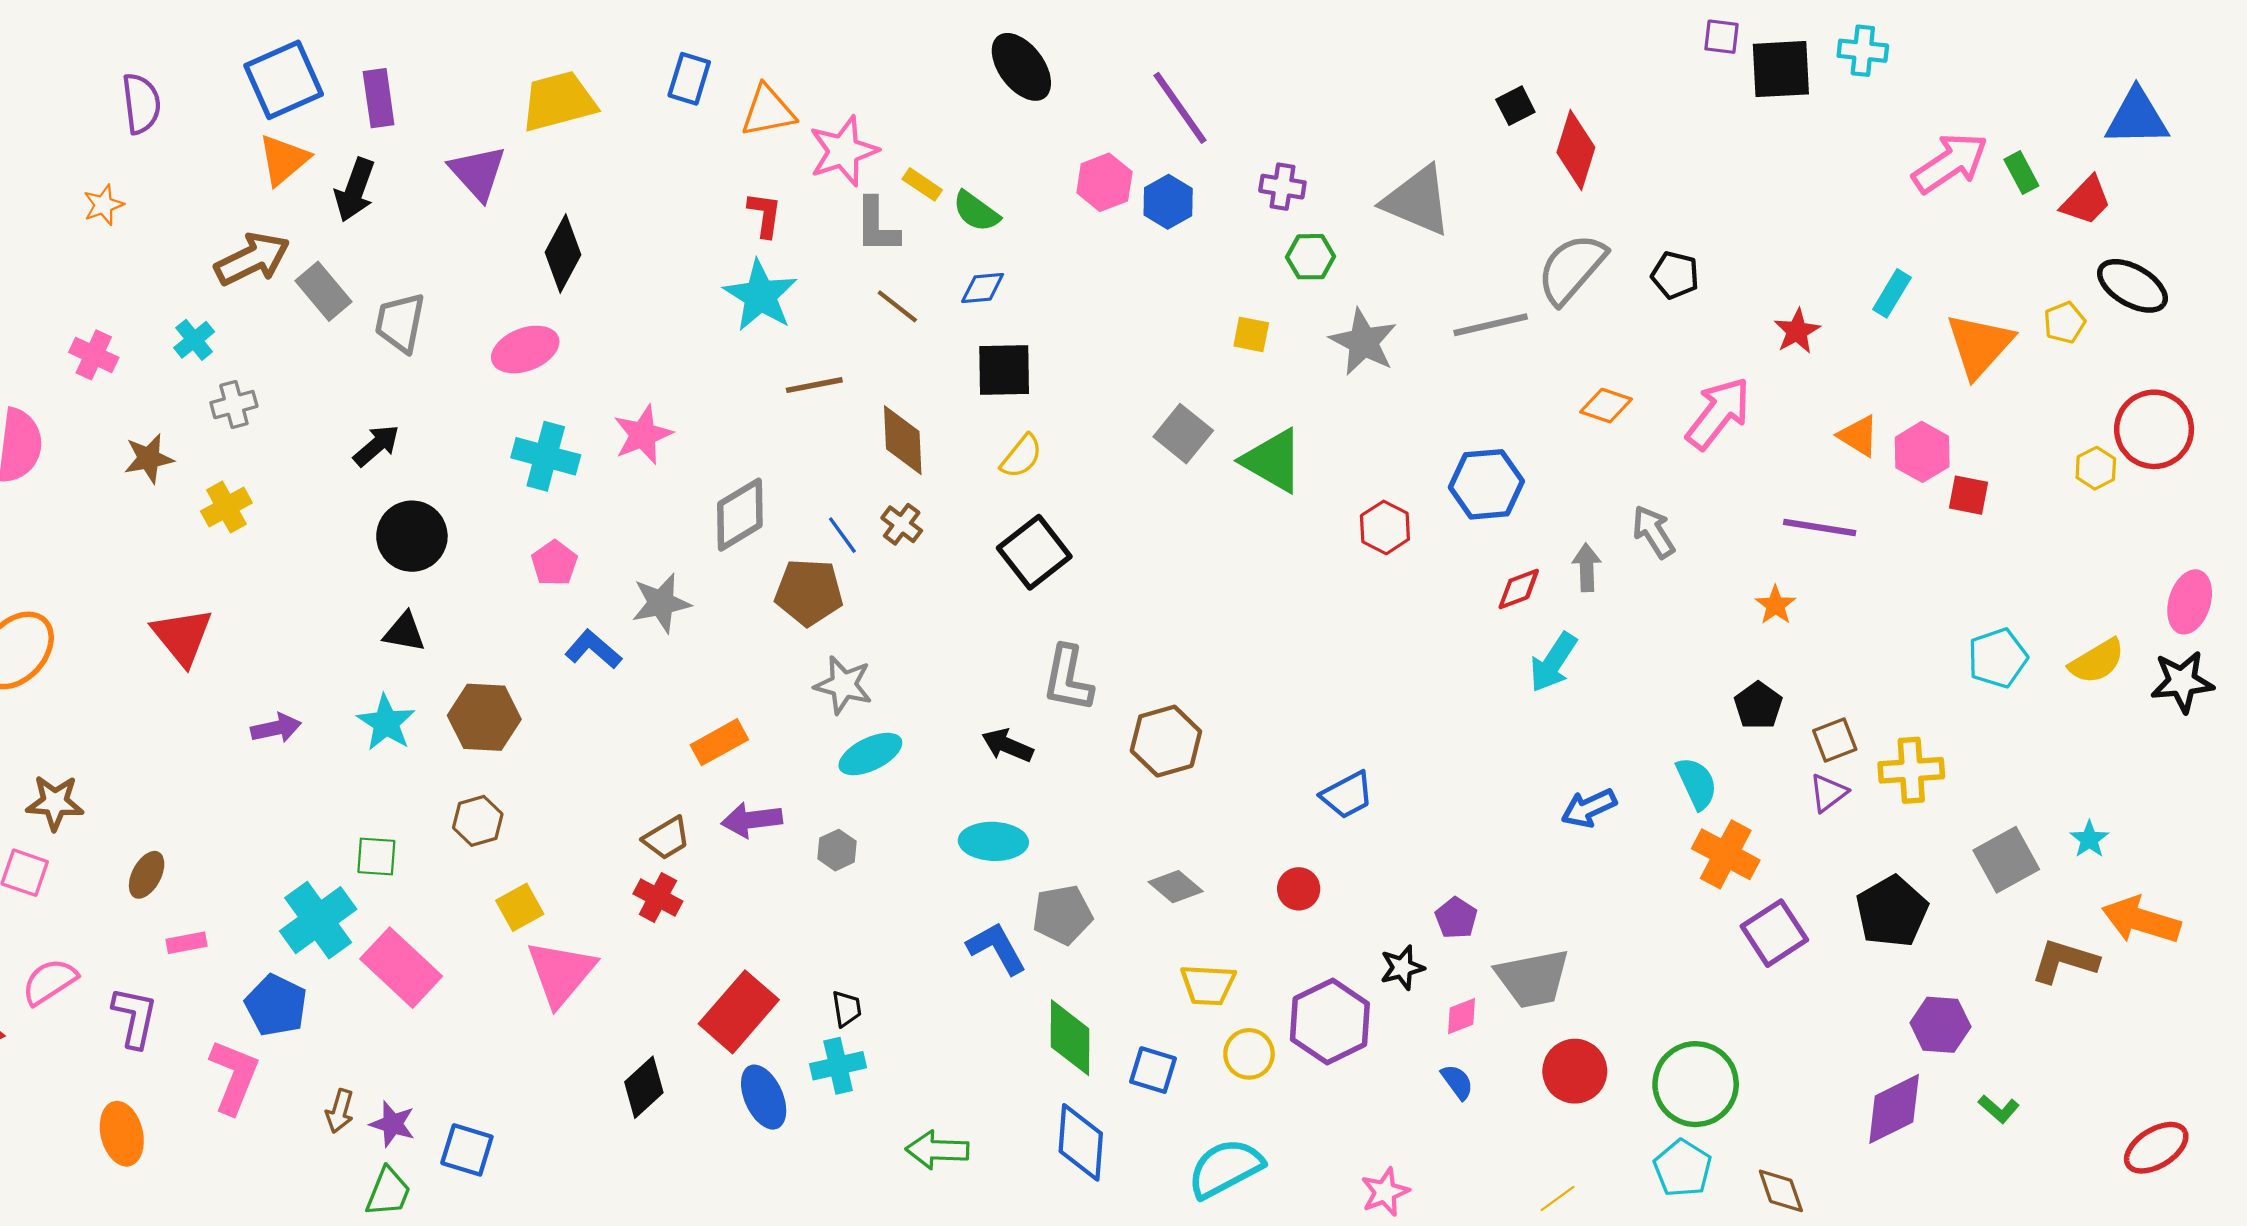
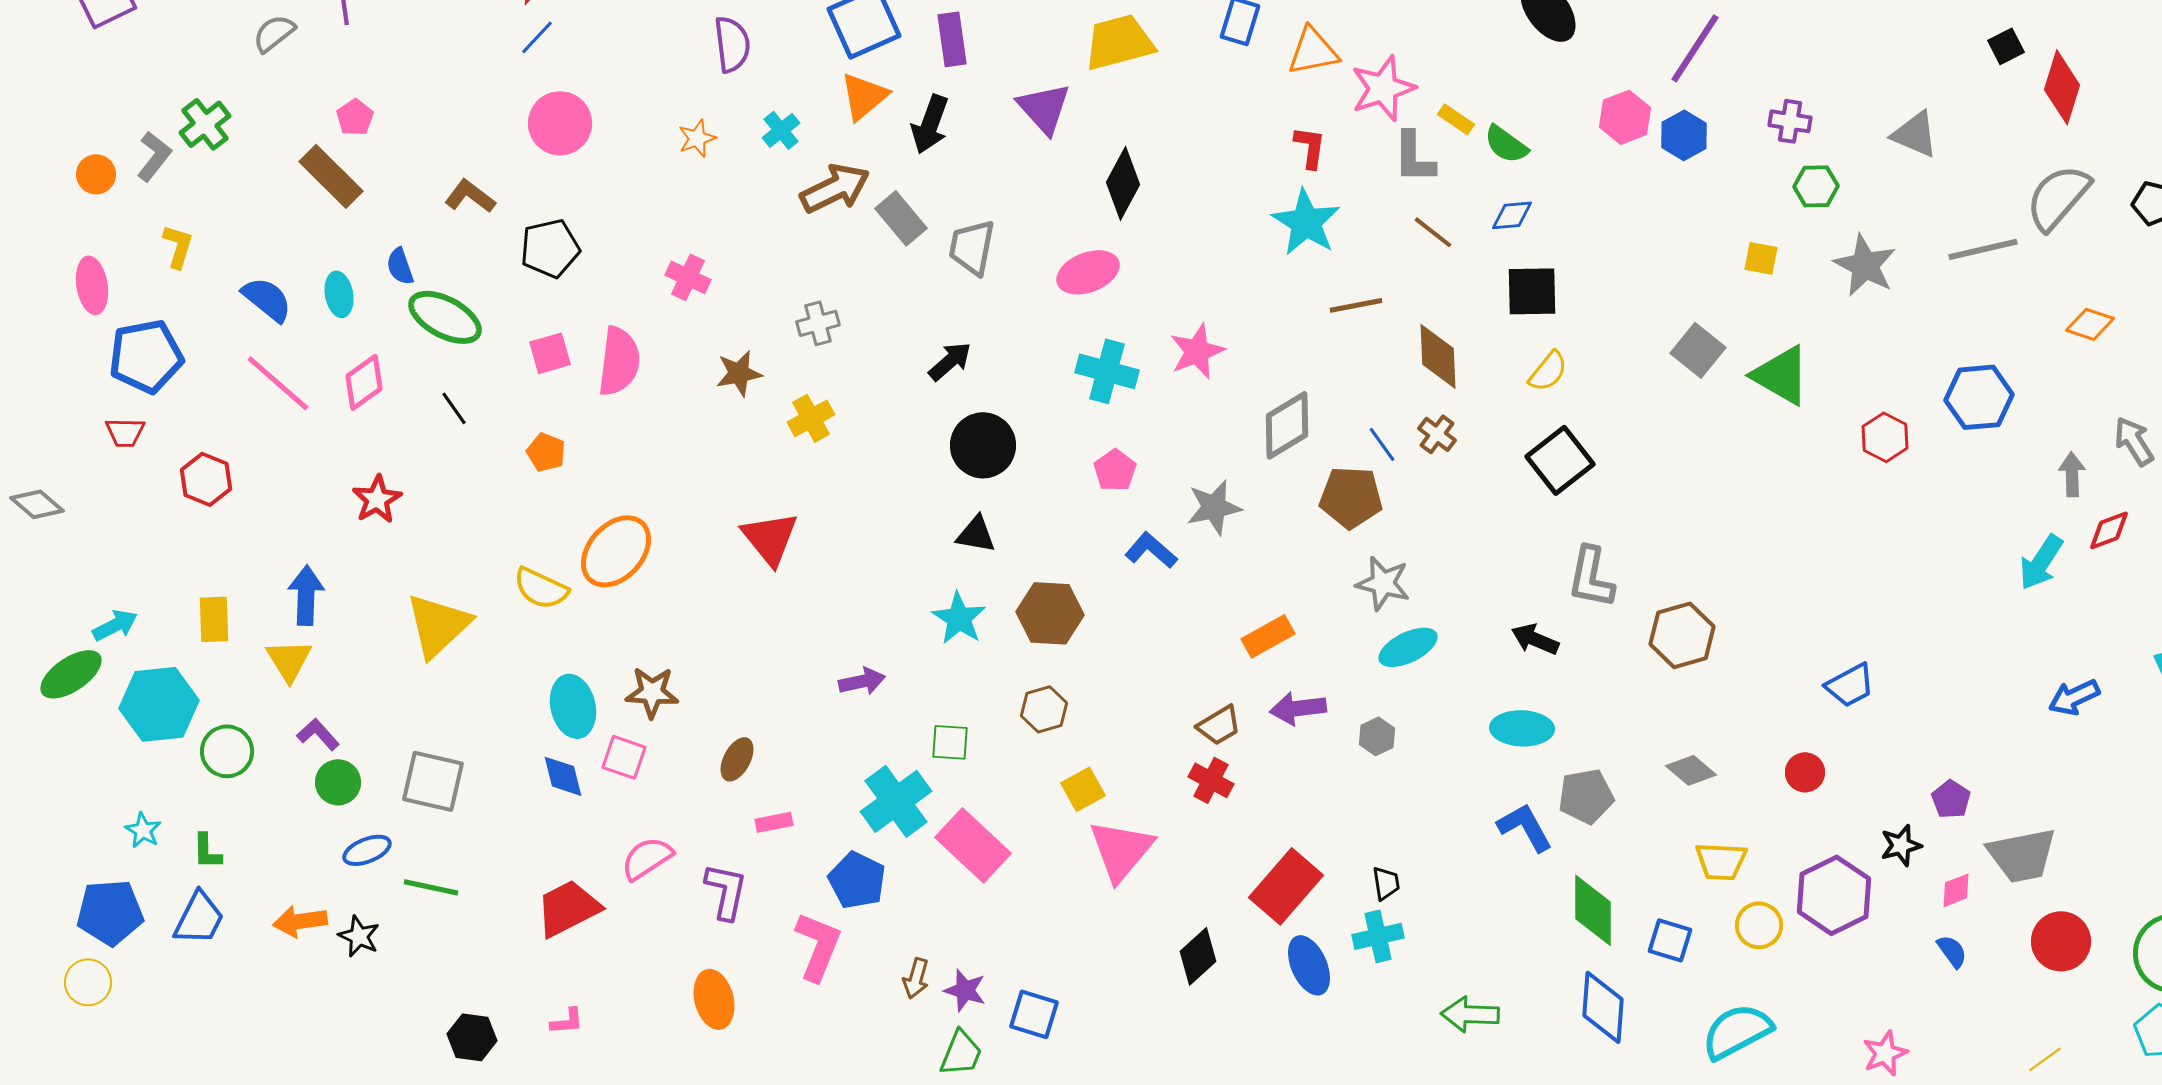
purple line: (1180, 108) -> (1695, 48), turned 68
gray triangle: (1417, 201) -> (1915, 134), size x0.7
cyan cross: (194, 340) -> (781, 130), moved
red diamond: (1519, 589) -> (2109, 530), moved
purple arrow: (276, 728) -> (862, 681), moved

